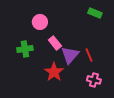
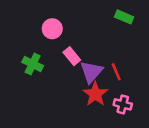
green cross: (25, 49) -> (33, 64), turned 35
red star: (54, 72) -> (95, 94), moved

